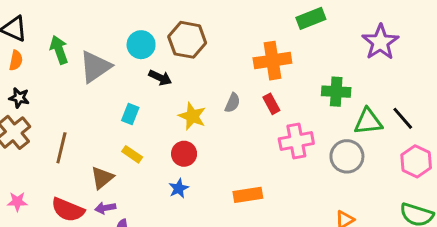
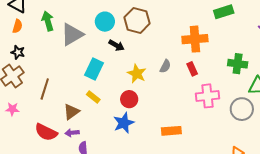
cyan rectangle: (130, 114) -> (94, 69), size x1.5
blue star: (179, 188) -> (124, 123), size x1.5
pink star: (17, 202) -> (12, 109), moved

